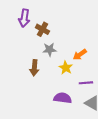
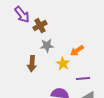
purple arrow: (24, 18) -> (22, 15), turned -48
brown cross: (42, 29) -> (40, 26), turned 32

